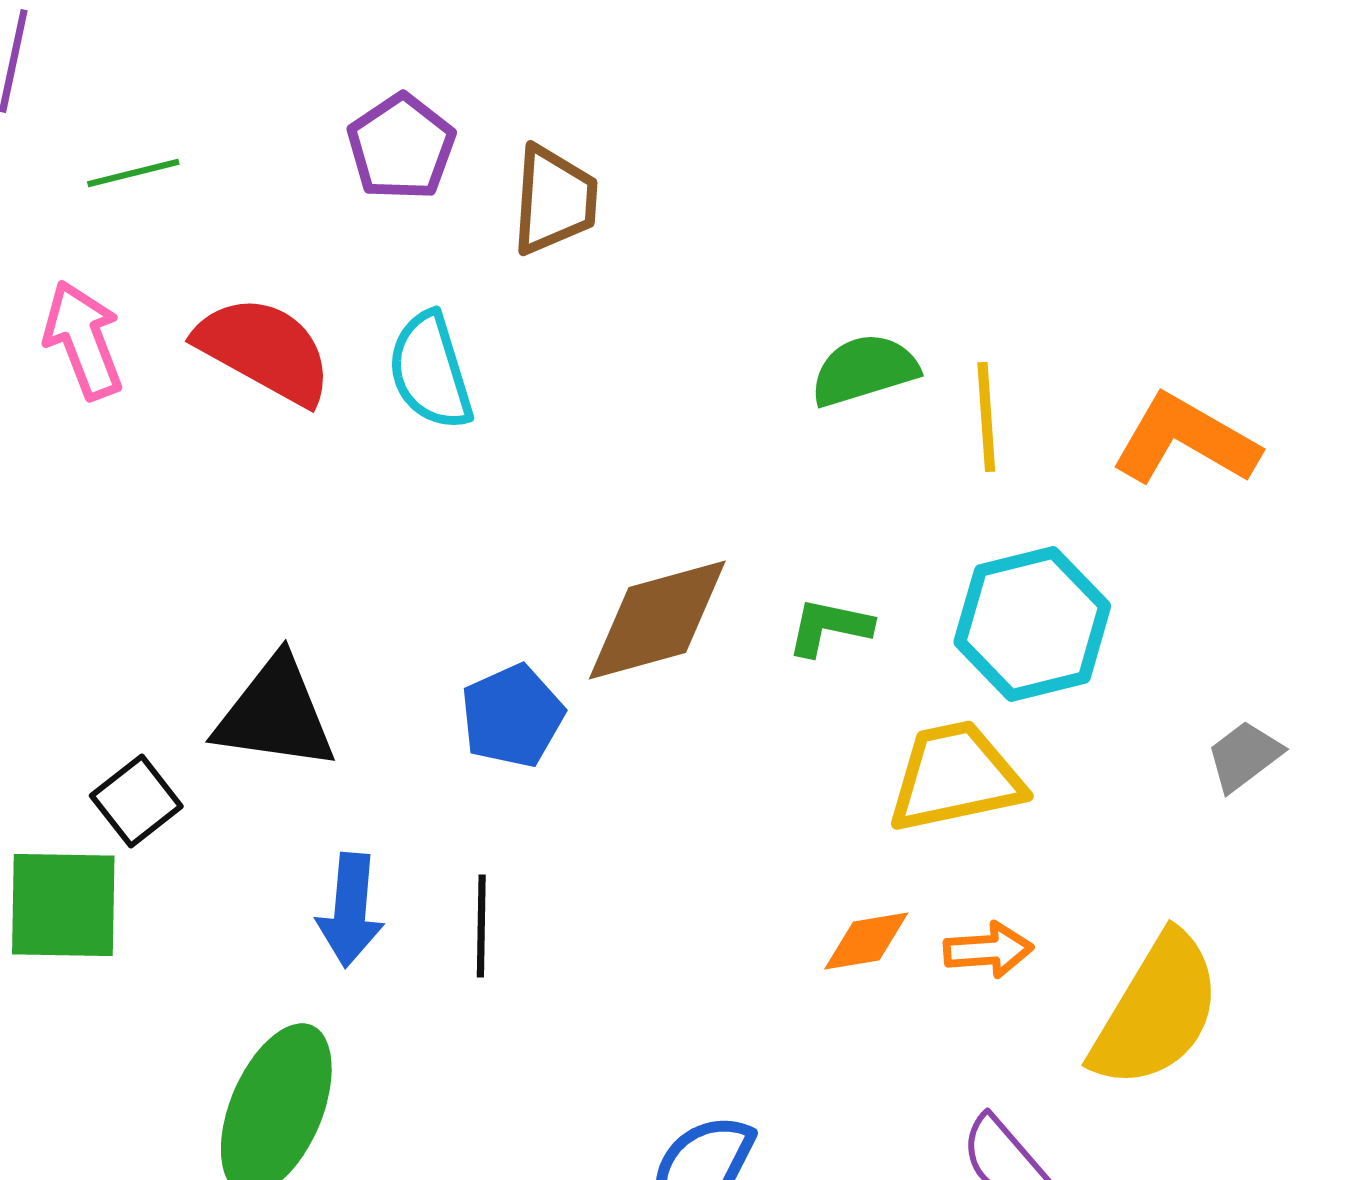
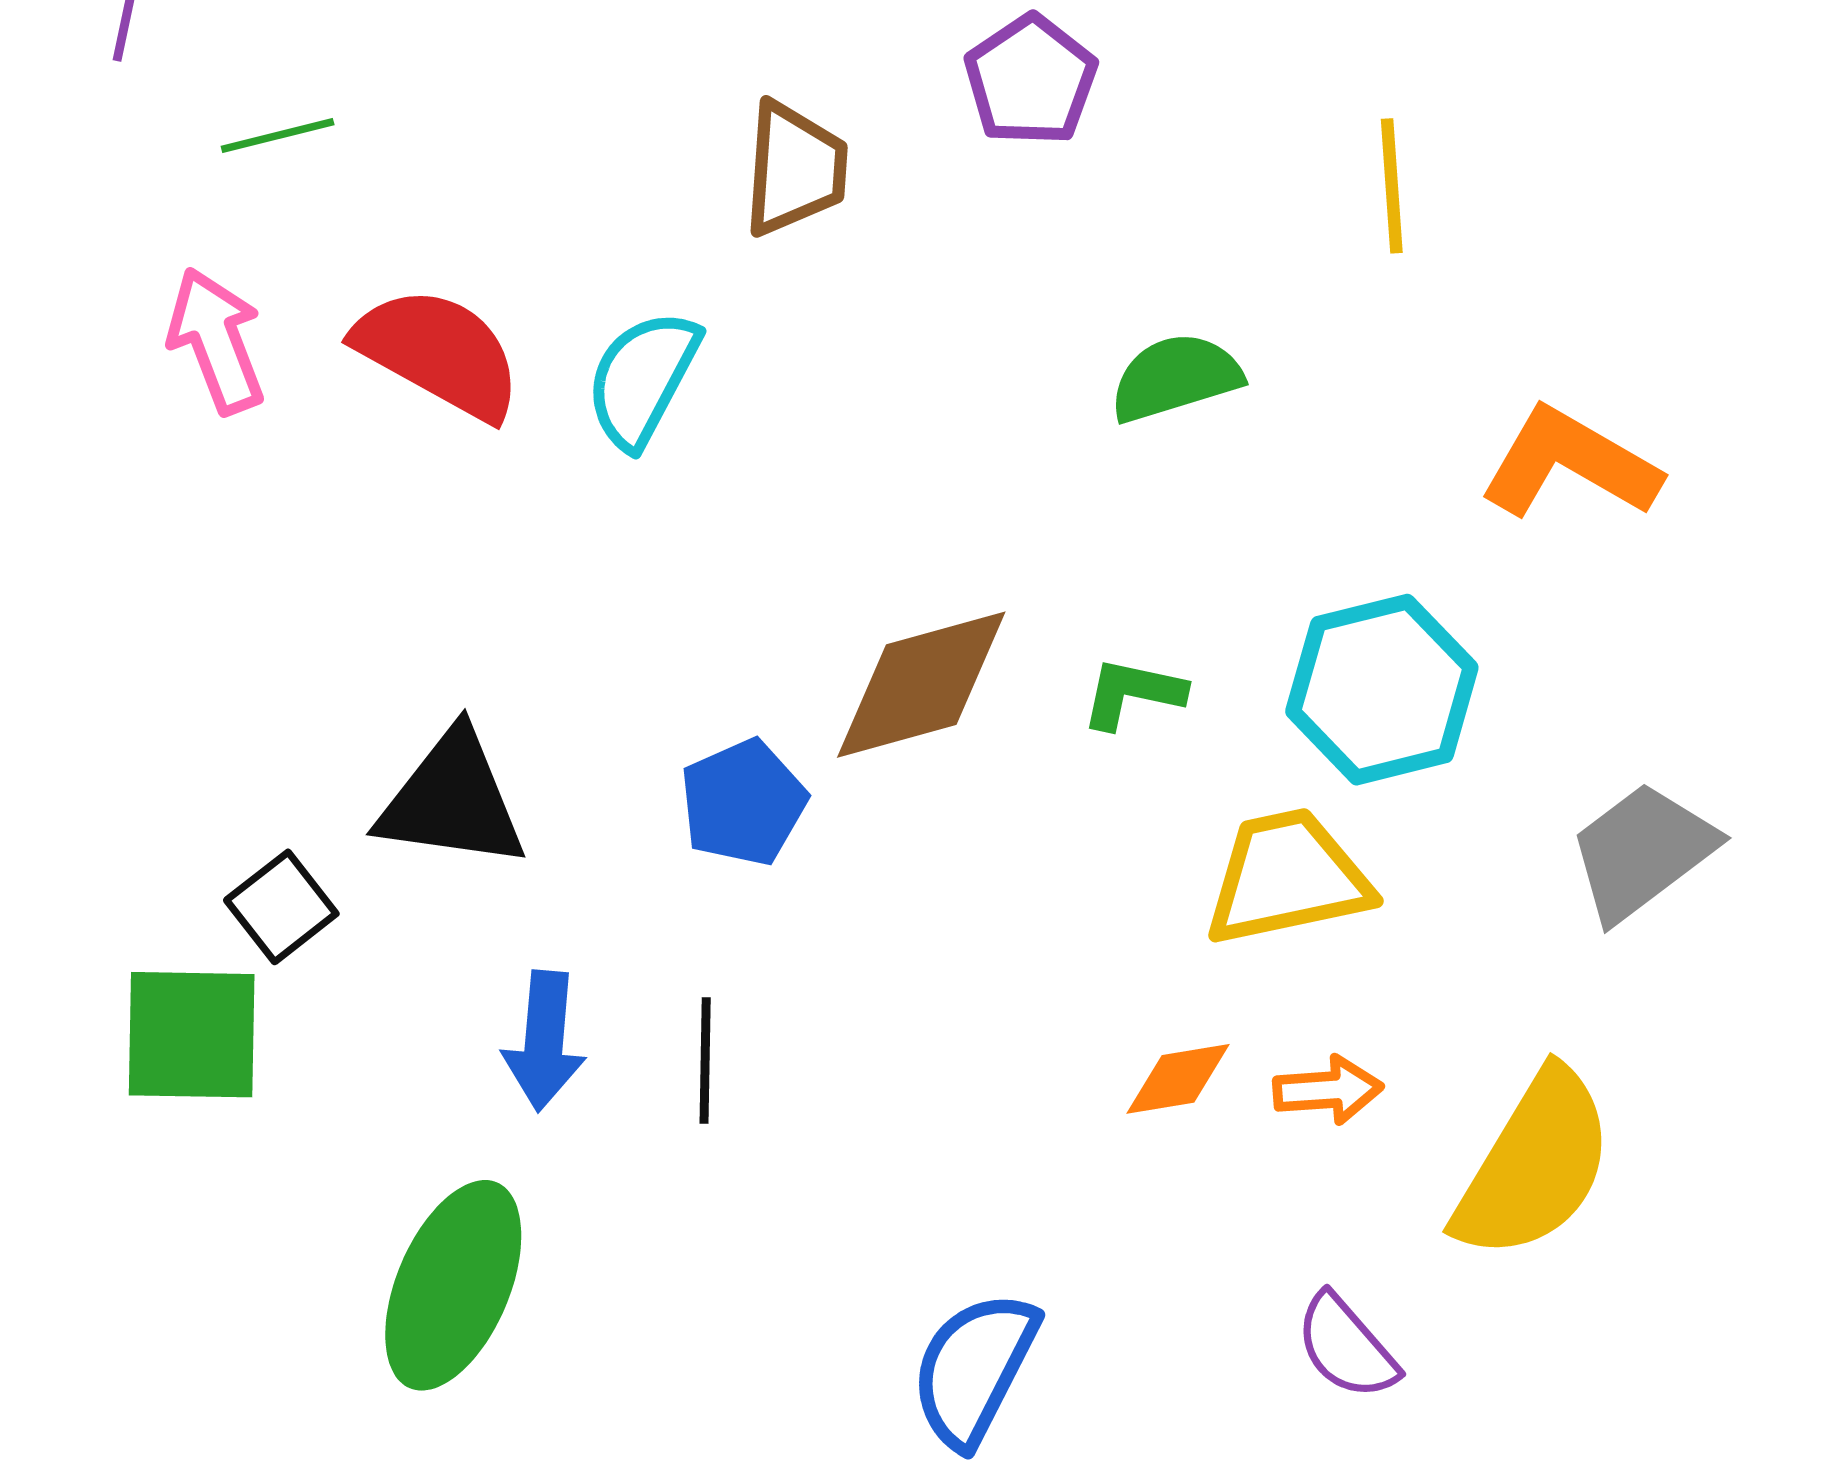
purple pentagon: (401, 147) -> (1031, 80), moved
cyan semicircle: (430, 371) -> (642, 379), turned 45
yellow line: (986, 417) -> (1392, 186), moved
gray trapezoid: (1244, 756) -> (1642, 852), size x1.6

